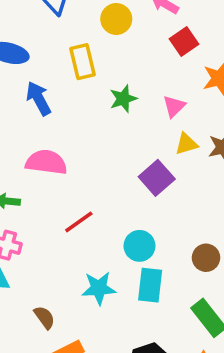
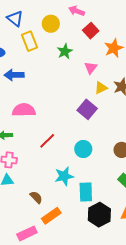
yellow rectangle: (83, 62) -> (30, 41), moved
blue arrow: (39, 98) -> (14, 75), turned -54
green star: (123, 99) -> (65, 51), moved
cyan rectangle: (150, 285) -> (86, 192), moved

